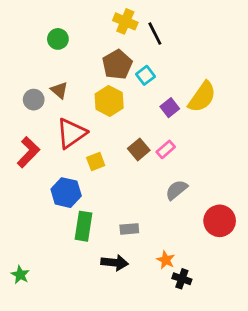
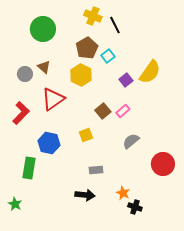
green circle: (58, 39) -> (43, 29), size x1.6
yellow square: (96, 162) -> (86, 135), moved
green rectangle: (84, 226) -> (29, 168), moved

